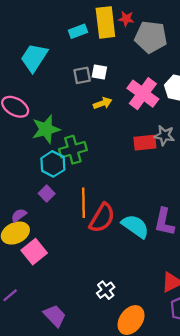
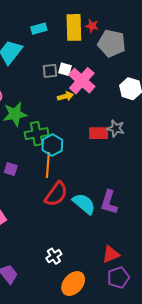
cyan rectangle: (78, 31) -> (39, 29), moved
pink cross: (143, 94) -> (82, 81), moved
cyan hexagon: (53, 164) -> (52, 145), moved
purple square: (47, 194) -> (11, 169), turned -32
orange line: (83, 203) -> (48, 165), moved

